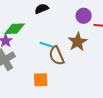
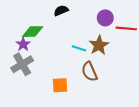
cyan line: (47, 45) -> (79, 48), moved
brown semicircle: (57, 56) -> (89, 72), moved

